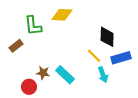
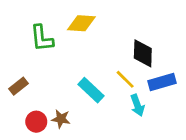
brown rectangle: (16, 46) -> (19, 86), moved
brown star: (43, 73) -> (61, 119), moved
cyan rectangle: (65, 75) -> (91, 90), moved

